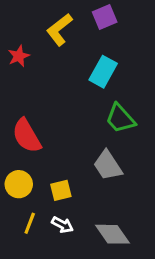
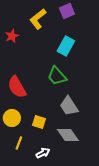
green trapezoid: (120, 119) -> (57, 76), moved
yellow square: (61, 190) -> (39, 122), turned 32
white arrow: (62, 225) -> (43, 153), moved, turned -56
gray diamond: (112, 234) -> (68, 135), moved

